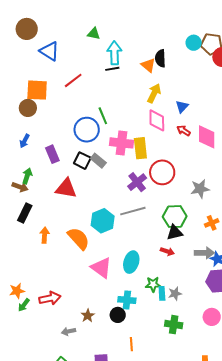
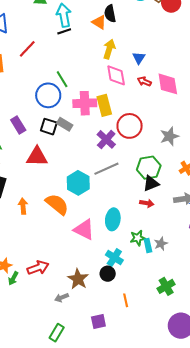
cyan cross: (127, 300) -> (114, 258), turned 36
brown star: (88, 316) -> (78, 279), size x1.5
green cross: (174, 325) -> (166, 286), moved, turned -30

